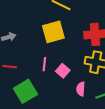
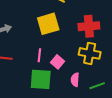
green square: (25, 91) -> (41, 79), moved, turned 35

